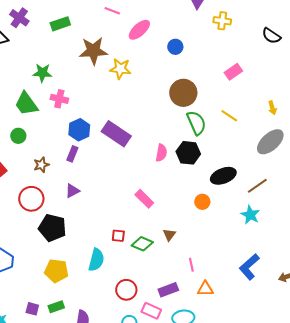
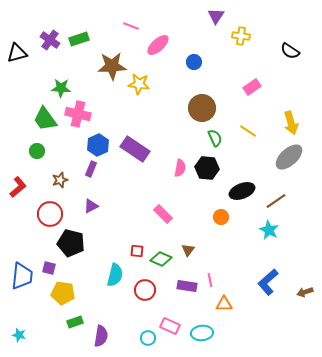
purple cross: (19, 18) -> (50, 40), moved
pink cross: (59, 99) -> (78, 114), size x1.4
yellow arrow: (272, 108) -> (291, 123), size x1.6
green semicircle: (196, 123) -> (215, 138), size x0.7
yellow pentagon: (56, 271) -> (63, 293), moved
red circle: (126, 290) -> (145, 290), moved
purple rectangle: (168, 290) -> (187, 286), moved, turned 30
purple square: (32, 309) -> (49, 268), moved

